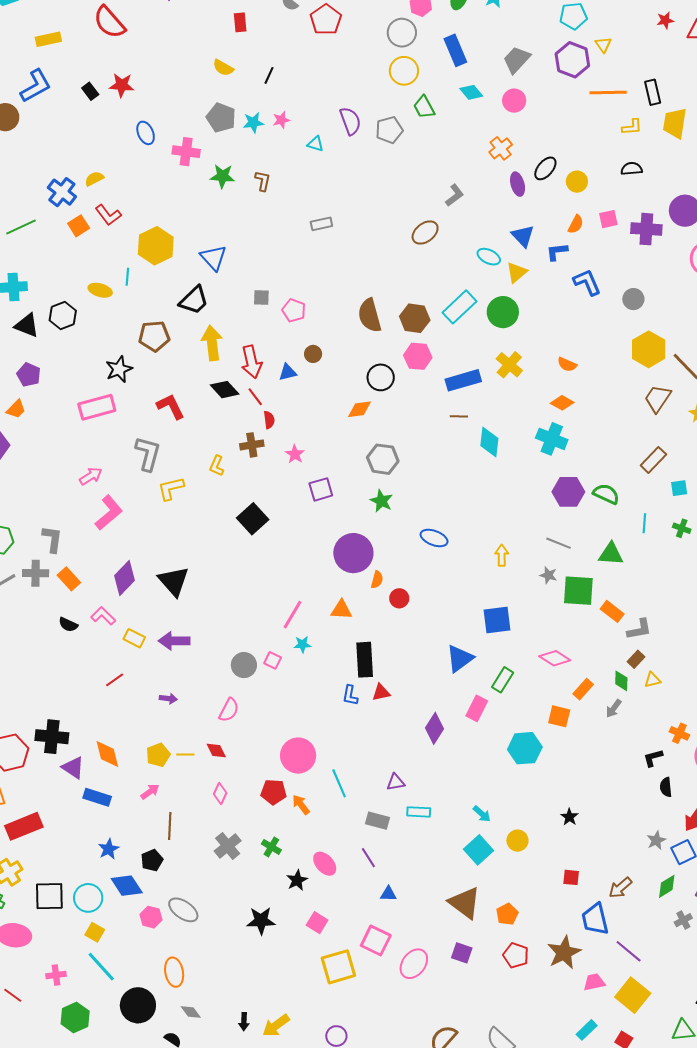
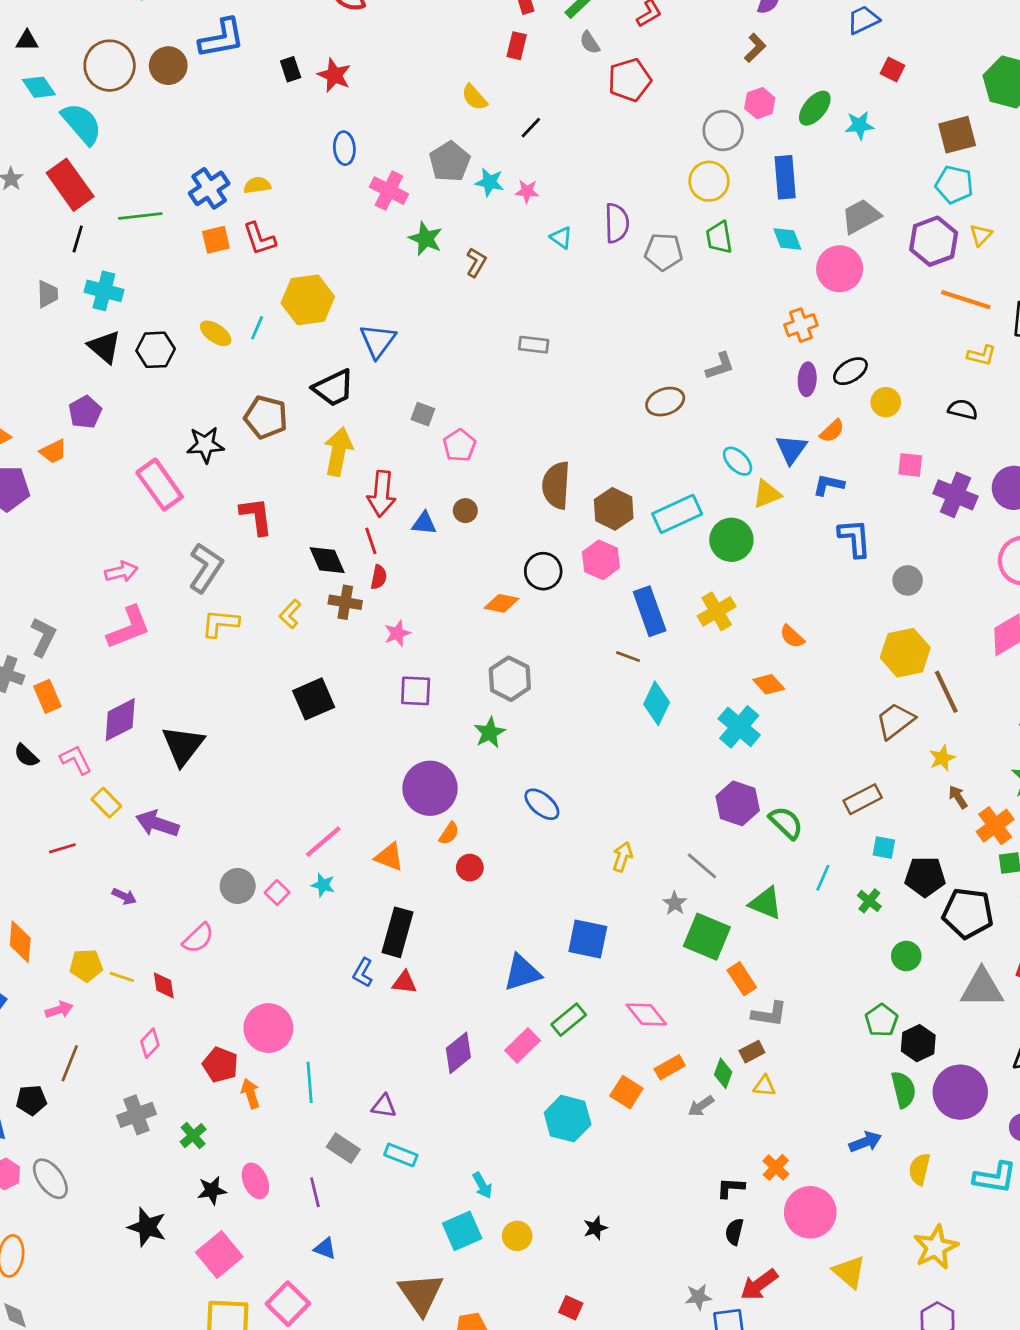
pink circle: (514, 101) -> (840, 269), size x1.4
orange semicircle: (576, 224) -> (832, 431), moved
blue rectangle: (463, 380) -> (650, 611), turned 68
black diamond: (225, 390) -> (327, 560), moved
pink rectangle: (97, 407) -> (160, 485), turned 51
pink square: (317, 923) -> (219, 1254), size x1.5

